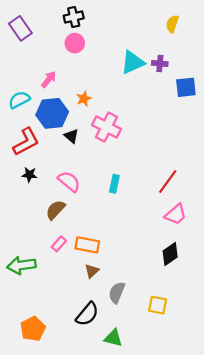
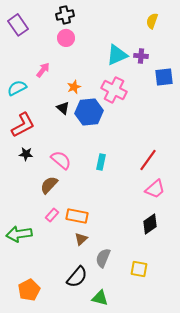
blue hexagon: (52, 113) -> (89, 112), moved
pink cross: (107, 127) -> (114, 90), moved
black triangle: (71, 136) -> (63, 108), moved

